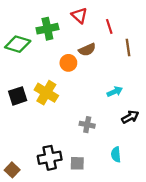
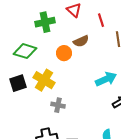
green diamond: (18, 44) -> (25, 51), moved
cyan arrow: (115, 92) -> (106, 79), size x1.5
gray cross: (87, 125) -> (58, 105), moved

